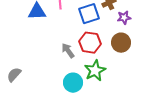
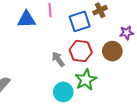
purple star: (124, 18) -> (127, 33), moved

